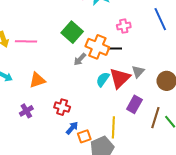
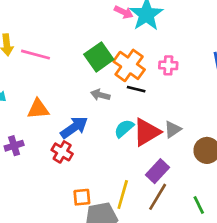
orange cross: (97, 47) -> (129, 65), moved
black line: (115, 48) -> (136, 89), moved
gray arrow: (80, 59) -> (100, 95), turned 48
brown line: (155, 118) -> (158, 197), moved
blue arrow: (72, 128) -> (74, 127), moved, size x1.5

